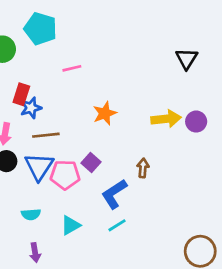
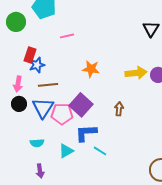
orange star: (105, 113) -> (91, 69), turned 30
purple square: (91, 162) -> (81, 105), size x1.6
blue L-shape: (114, 194) -> (86, 133), moved, turned 30
cyan line: (117, 225) -> (100, 151), turned 64

